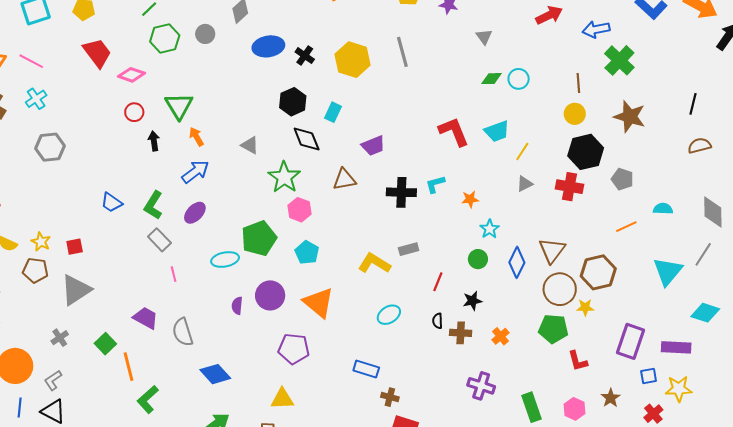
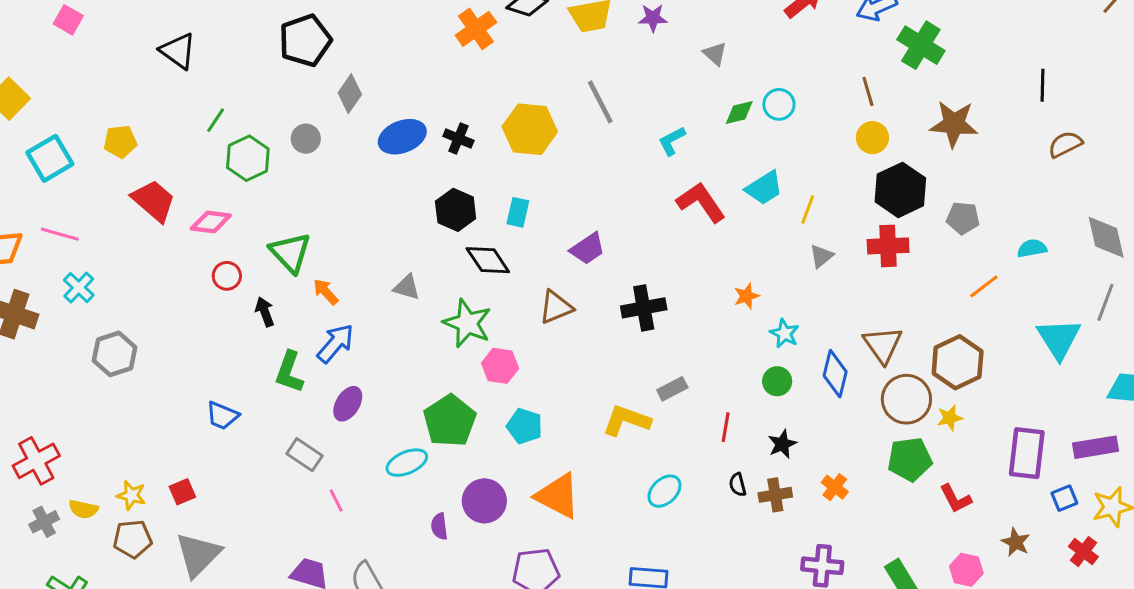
cyan L-shape: (435, 184) -> (672, 141), moved
green L-shape: (153, 205) -> (289, 372), moved

